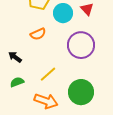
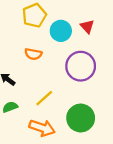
orange semicircle: (38, 34) -> (33, 54), turned 35

